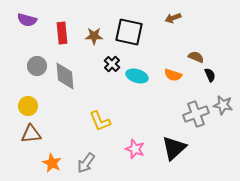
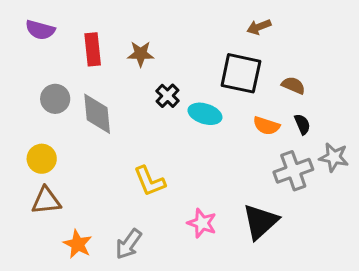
black square: (129, 32) -> (241, 73), moved
orange semicircle: (173, 75) -> (266, 126), moved
black semicircle: (210, 75) -> (302, 124), moved

